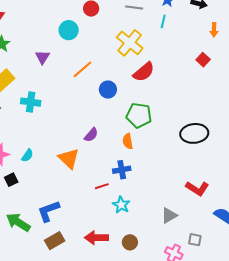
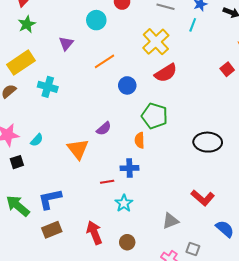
red arrow: (96, 238) -> (94, 233), turned 60

